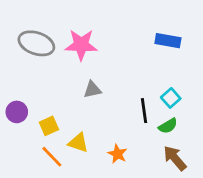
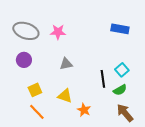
pink star: (81, 45) -> (58, 32), size x0.7
purple circle: (17, 112) -> (24, 60), moved
yellow triangle: (78, 143) -> (65, 96), moved

